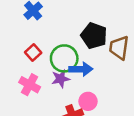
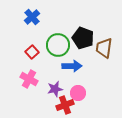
green circle: (64, 58) -> (58, 45), moved
purple star: (61, 79) -> (55, 89), moved

